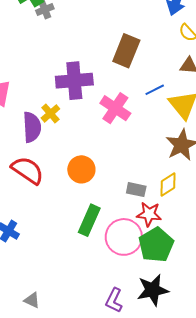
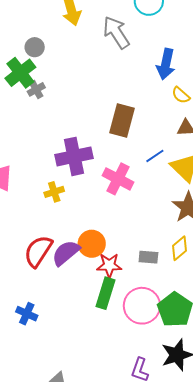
yellow cross: (50, 113) -> (54, 192), turned 30
purple semicircle: (32, 127) -> (66, 253), moved, turned -120
red semicircle: (27, 170) -> (38, 251), turned -84
red star: (149, 214) -> (109, 265), moved

